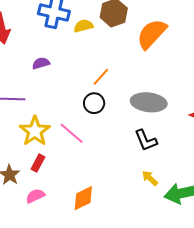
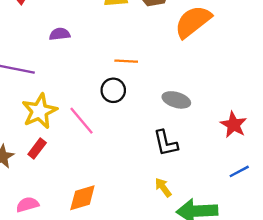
orange line: (101, 77) -> (126, 61), turned 42
gray ellipse: (149, 102) -> (176, 100), size x0.7
pink semicircle: (35, 196) -> (27, 205), moved

